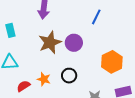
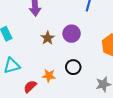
brown star: (50, 42) -> (48, 38), size x0.6

